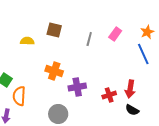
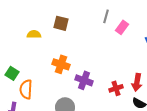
gray line: (89, 39) -> (106, 16), moved
purple cross: (77, 87) -> (84, 80), turned 30

